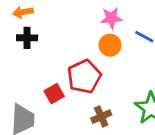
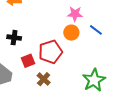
black cross: (27, 38) -> (14, 38), moved
brown cross: (101, 117) -> (44, 79), moved, turned -32

